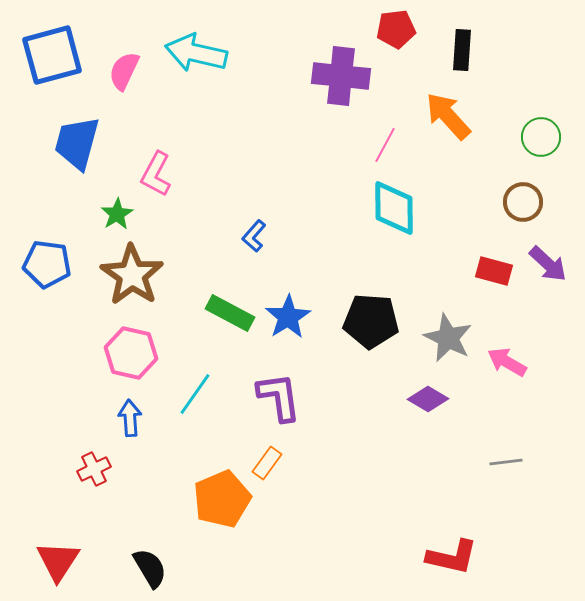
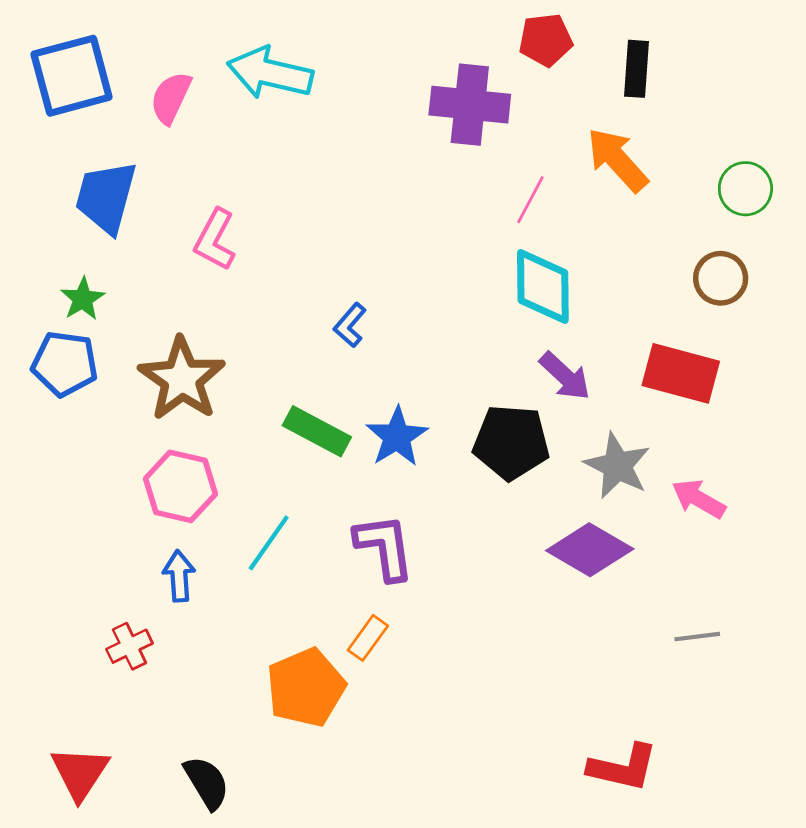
green star: (117, 214) -> (83, 299), moved
purple arrow: (548, 264) -> (565, 376), moved
red rectangle: (494, 271) -> (681, 373), size x1.5
purple diamond: (428, 399) -> (590, 550), size x1.5

